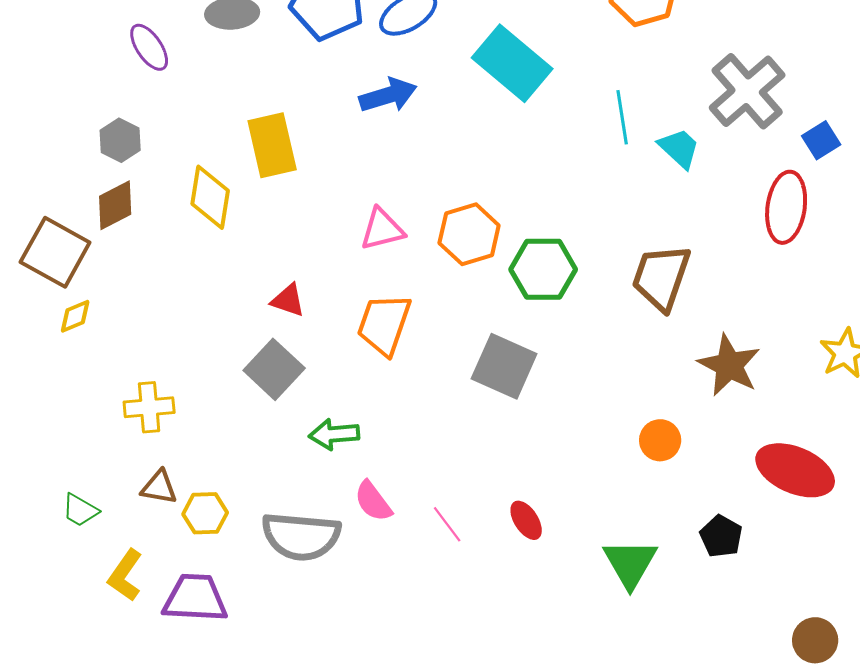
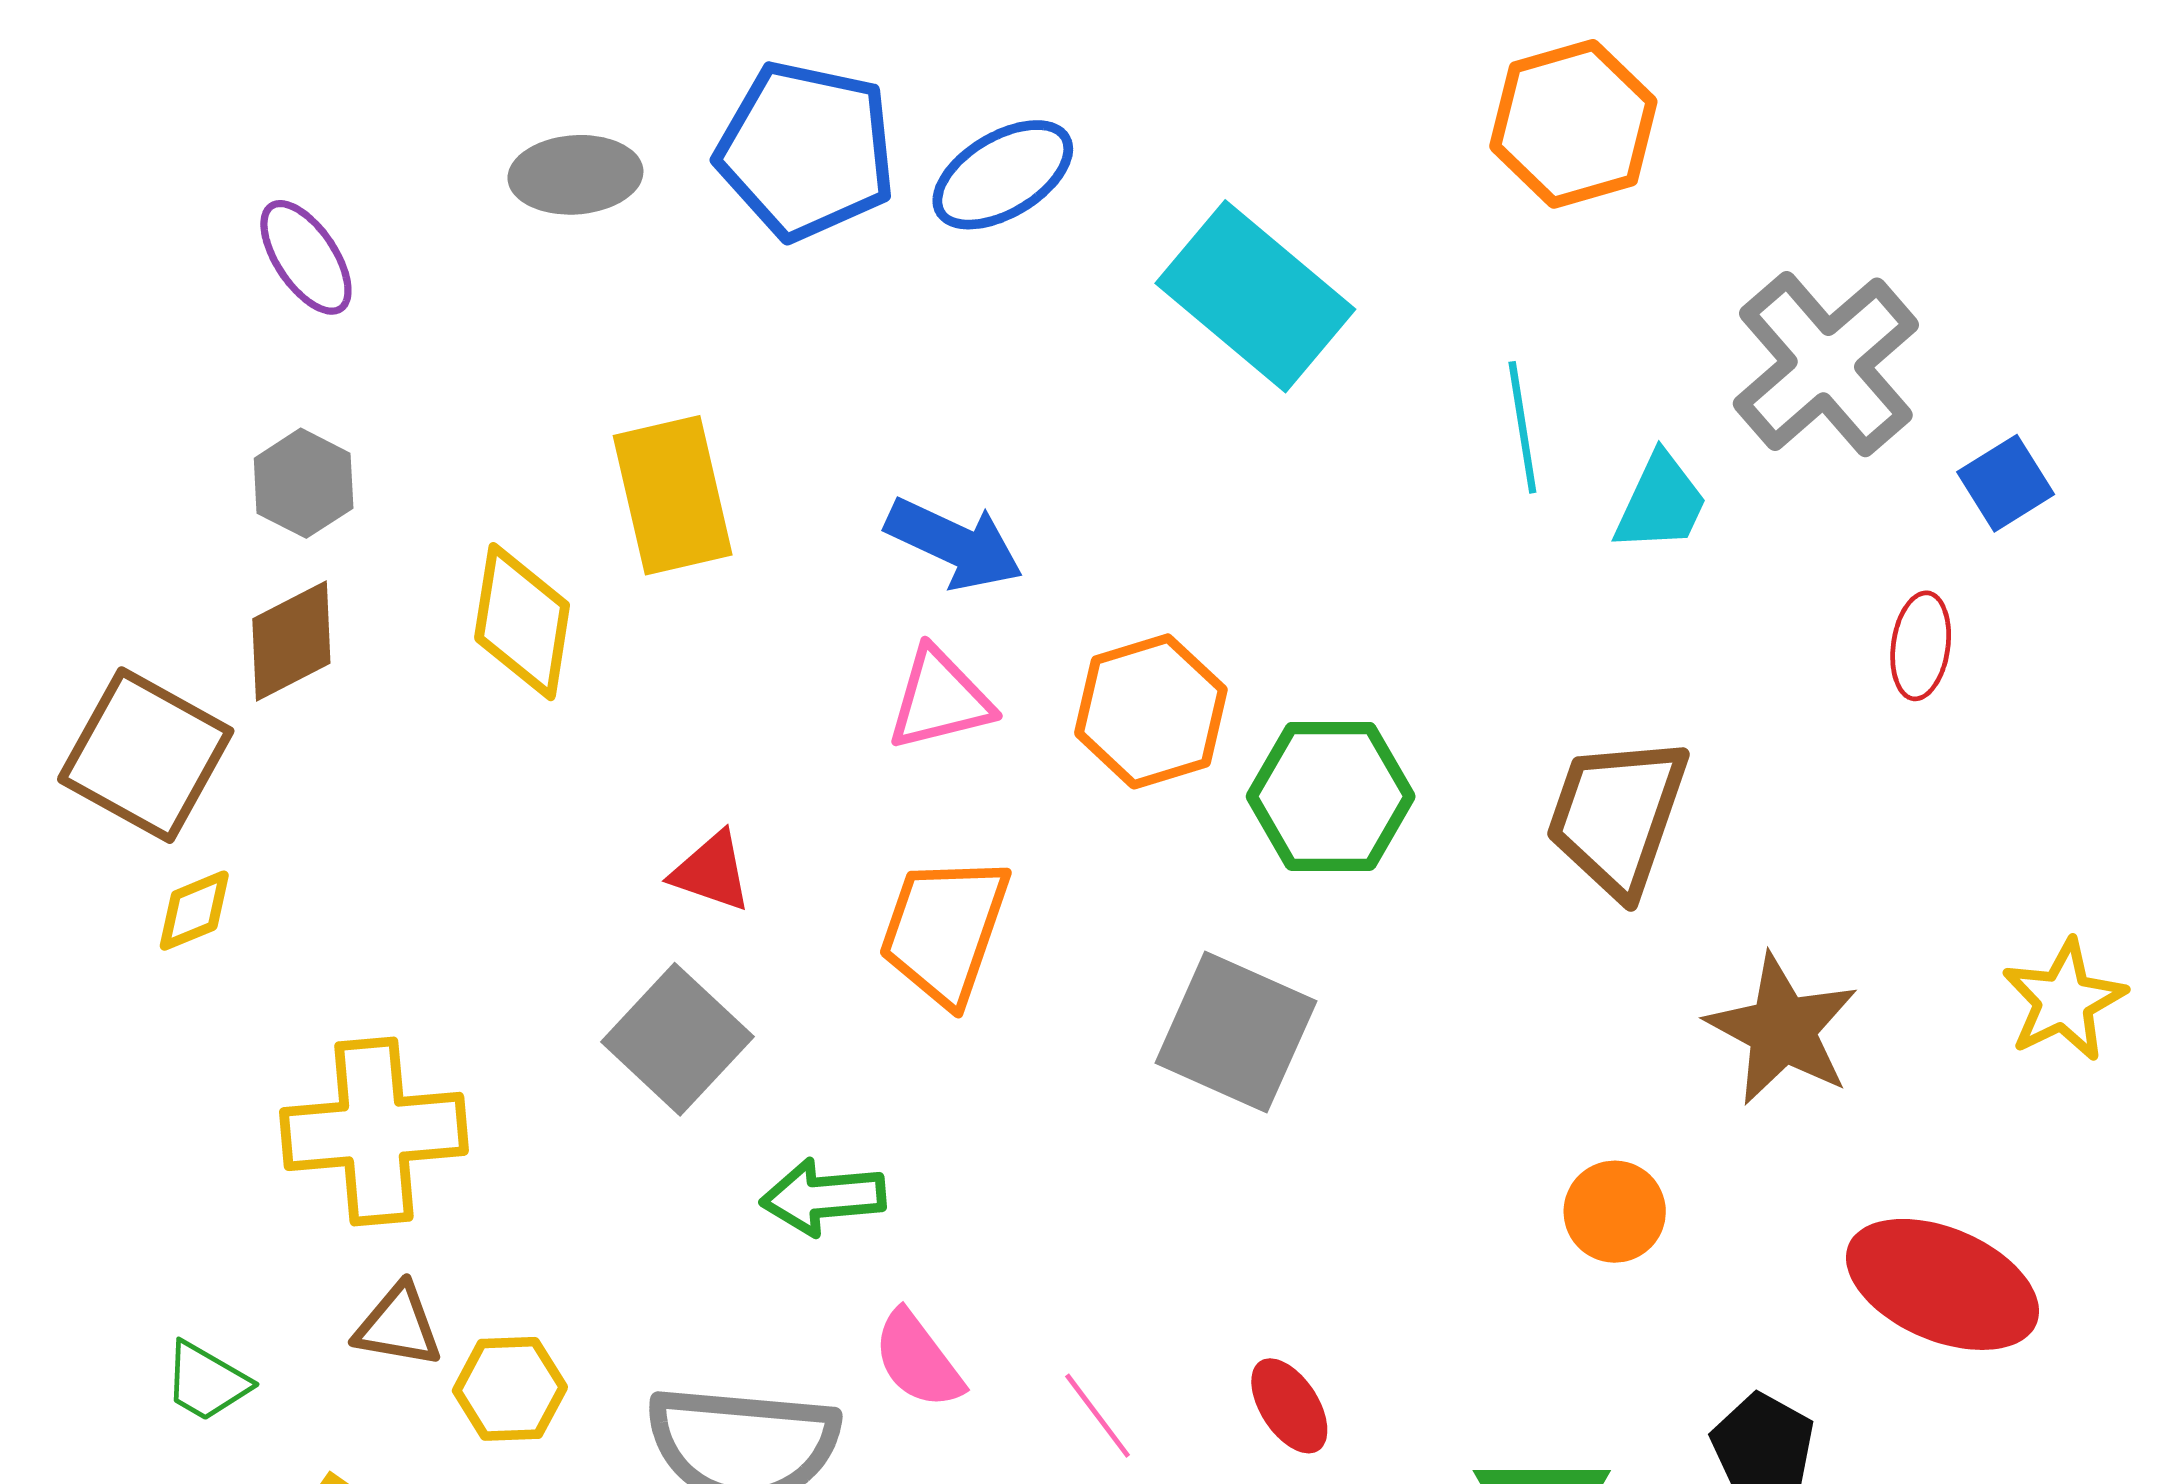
purple ellipse: (149, 47) -> (306, 257), moved
blue arrow: (388, 95) -> (954, 544), moved, turned 42
cyan trapezoid: (679, 148) -> (1661, 503), turned 72
red ellipse: (786, 207) -> (1921, 646), size x0.6
yellow cross: (149, 407) -> (374, 1131), size x1.5

